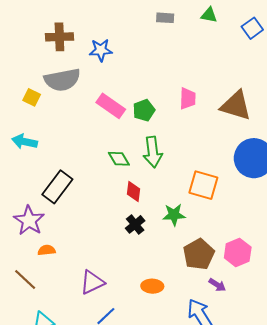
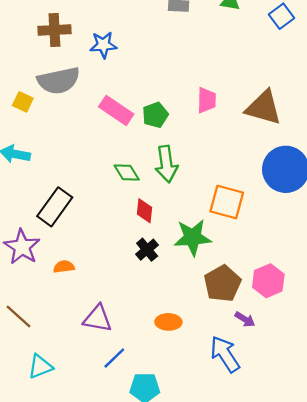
green star: (174, 215) -> (193, 237), size x1.4
orange semicircle: (47, 250) -> (64, 267), moved
purple triangle: (92, 282) -> (98, 319), turned 36

